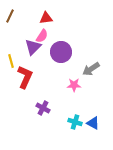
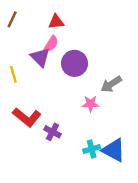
purple triangle: (33, 47) -> (40, 57), turned -30
red L-shape: (25, 77) -> (27, 117), moved, turned 105
cyan cross: (75, 122) -> (92, 149), turned -32
blue triangle: (93, 123) -> (114, 150), size x1.5

